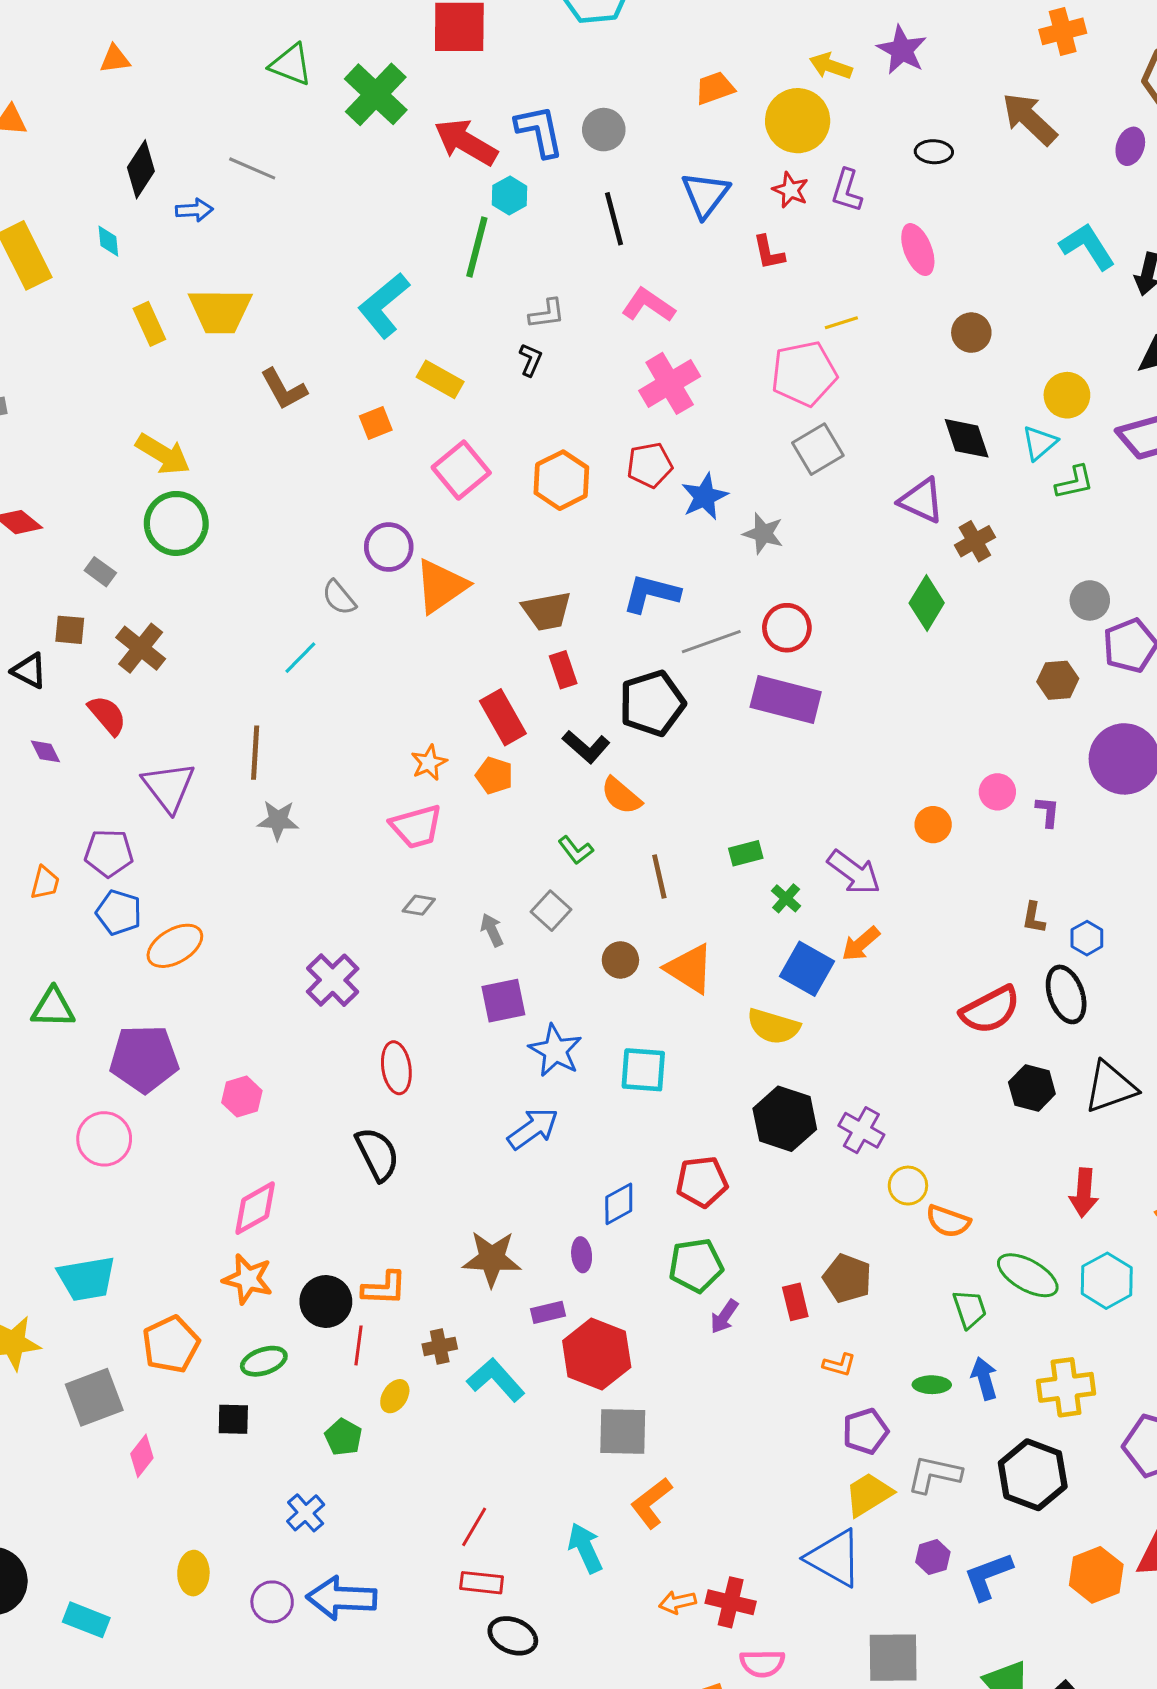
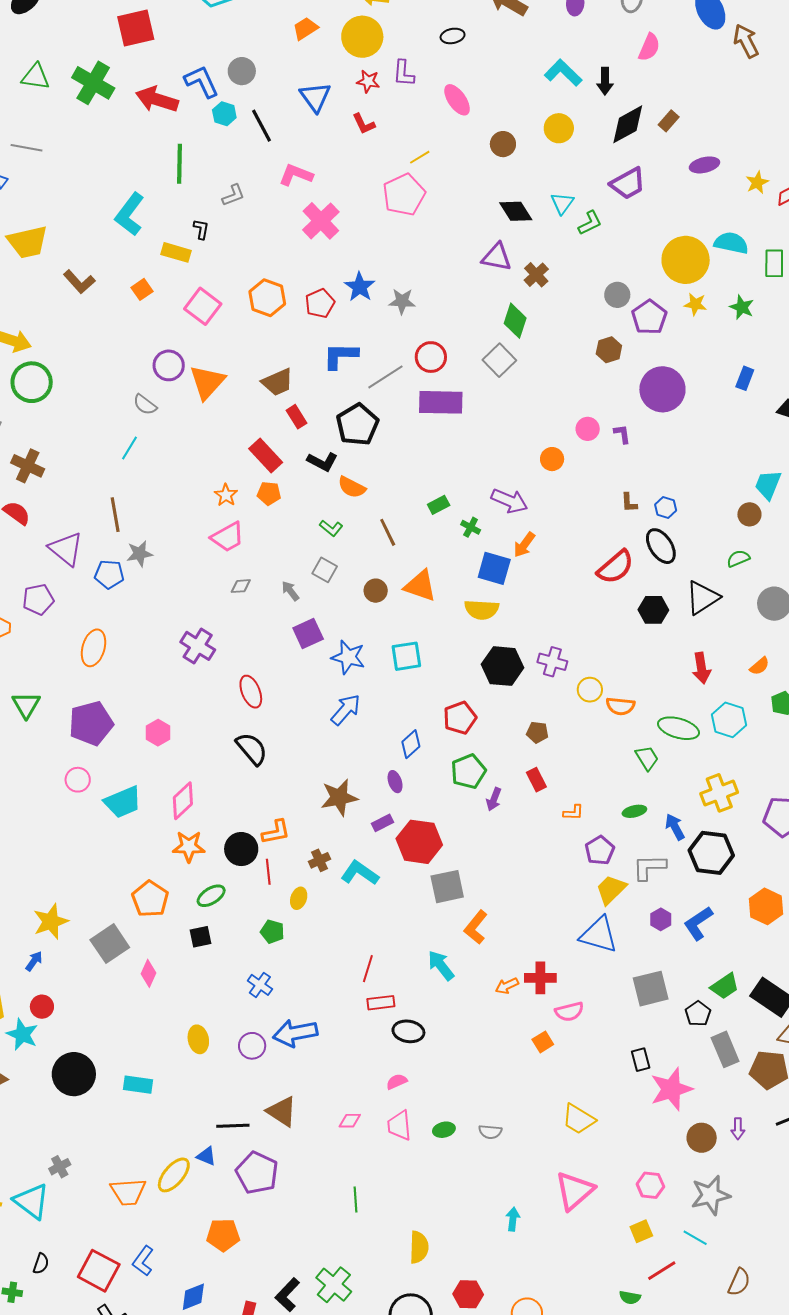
cyan hexagon: (510, 195) -> (224, 114), moved
black L-shape: (531, 360) -> (201, 229), moved
yellow circle: (1067, 395) -> (559, 128), moved
gray square: (818, 449) -> (499, 360), moved
red pentagon: (650, 465) -> (320, 303), moved
blue pentagon: (119, 913) -> (109, 574), moved
orange ellipse: (175, 946) -> (93, 648), turned -30
green triangle: (53, 1008) -> (26, 705), turned -48
pink circle: (104, 1139) -> (78, 780), size x0.7
brown pentagon: (847, 1278) -> (537, 732), moved, size x0.7
cyan trapezoid: (87, 1279) -> (123, 802), moved
blue arrow: (984, 1378) -> (675, 827), moved

